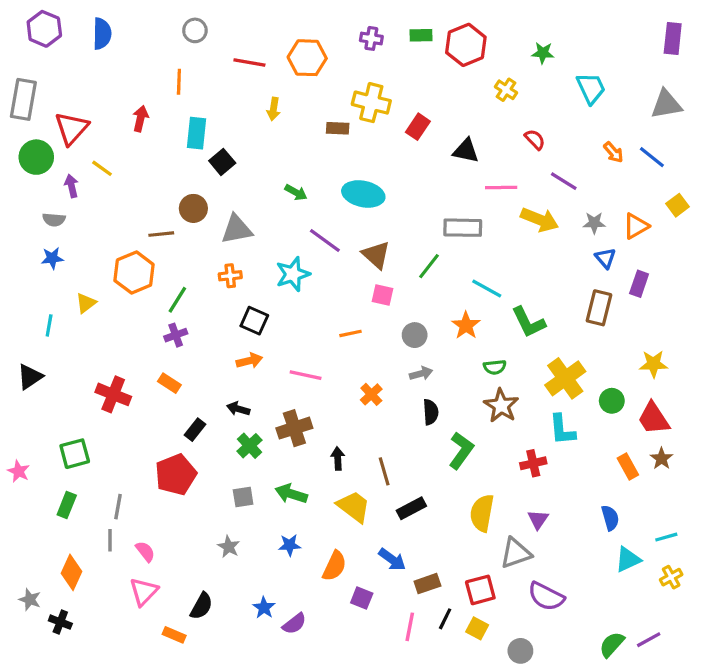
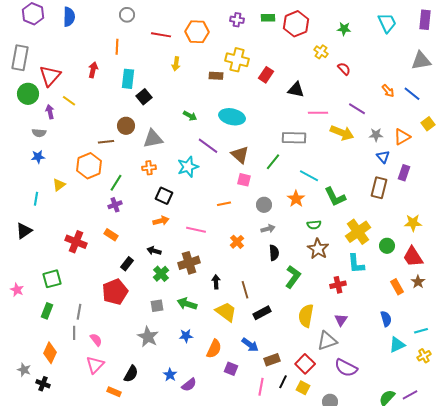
cyan trapezoid: (591, 88) -> (387, 23), moved
red semicircle: (535, 139) -> (344, 69), moved
gray star: (229, 547) -> (148, 337), size x1.5
red square: (480, 590) -> (305, 364), turned -30

